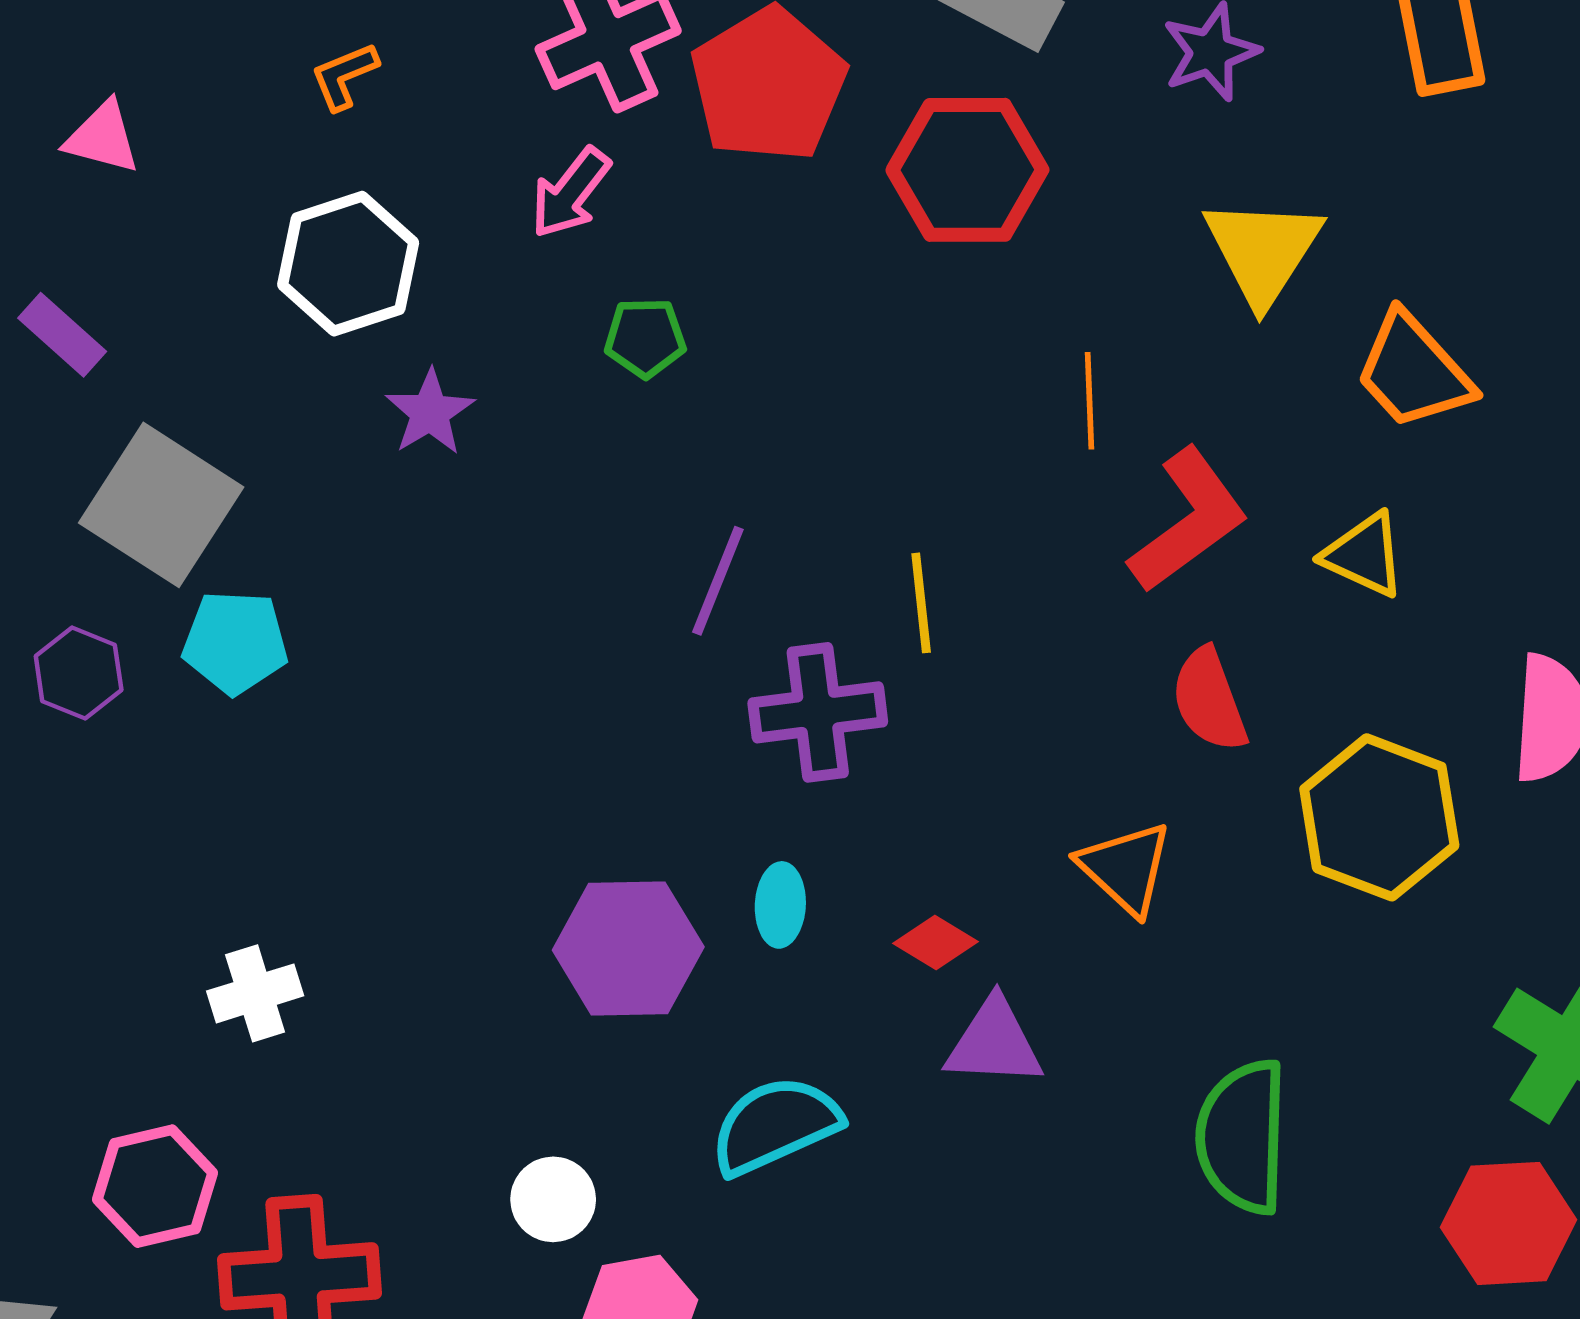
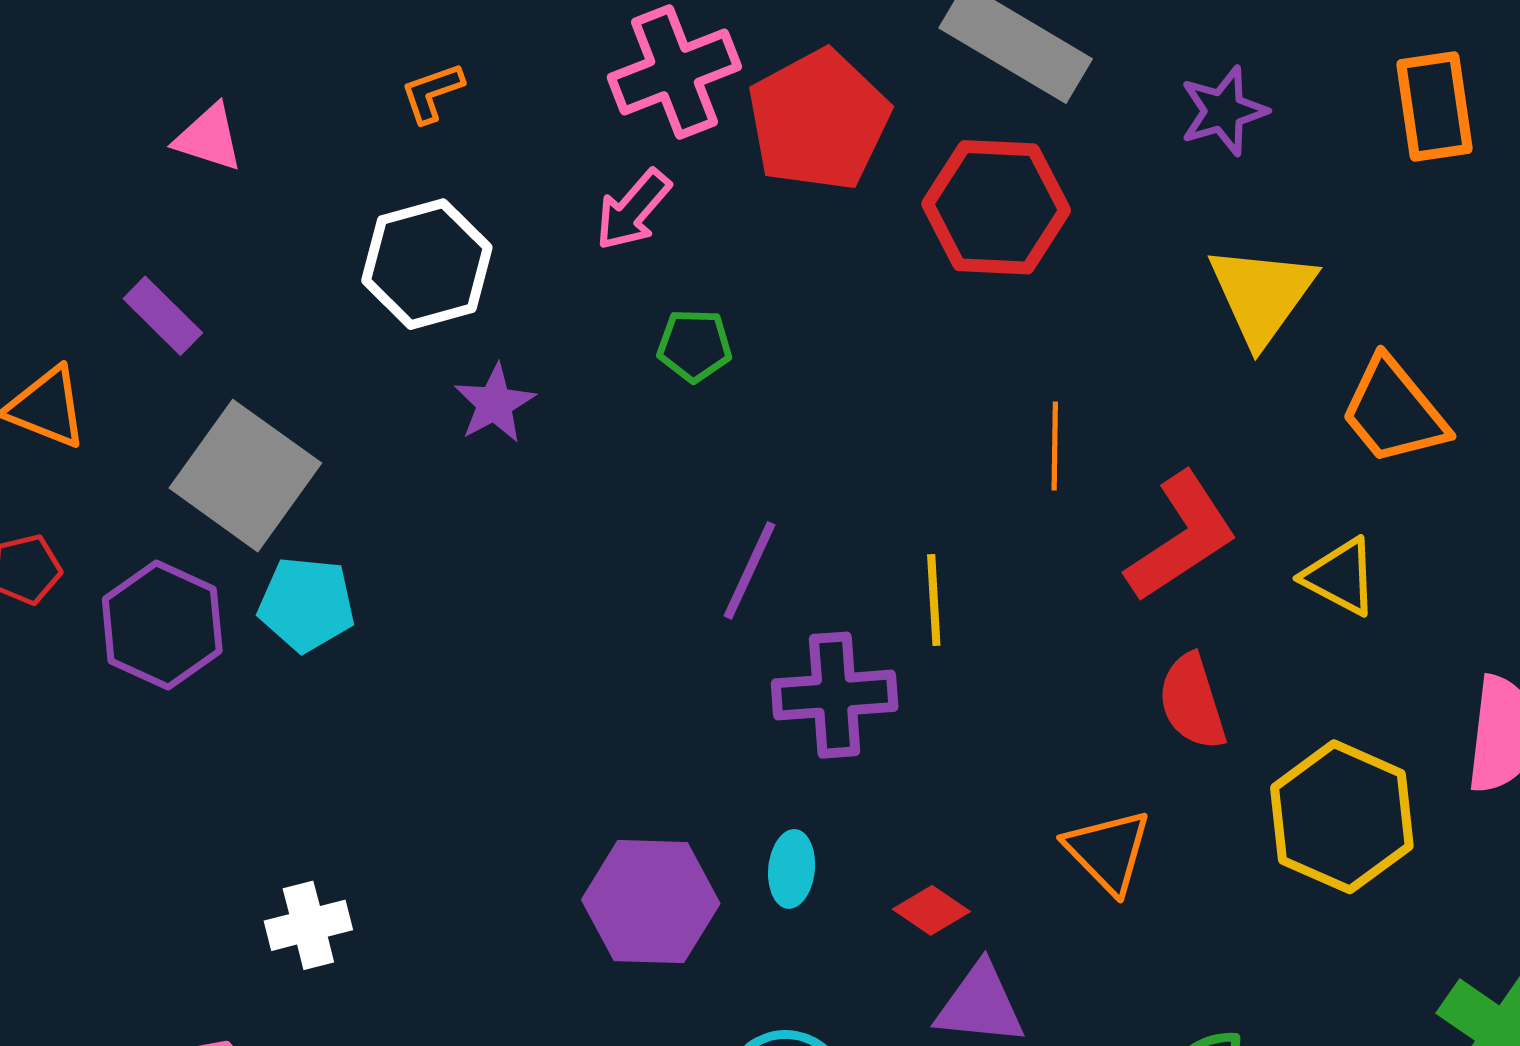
orange line: (1090, 401) -> (1055, 446), moved
purple hexagon: (79, 673) -> (162, 625), size x1.5

